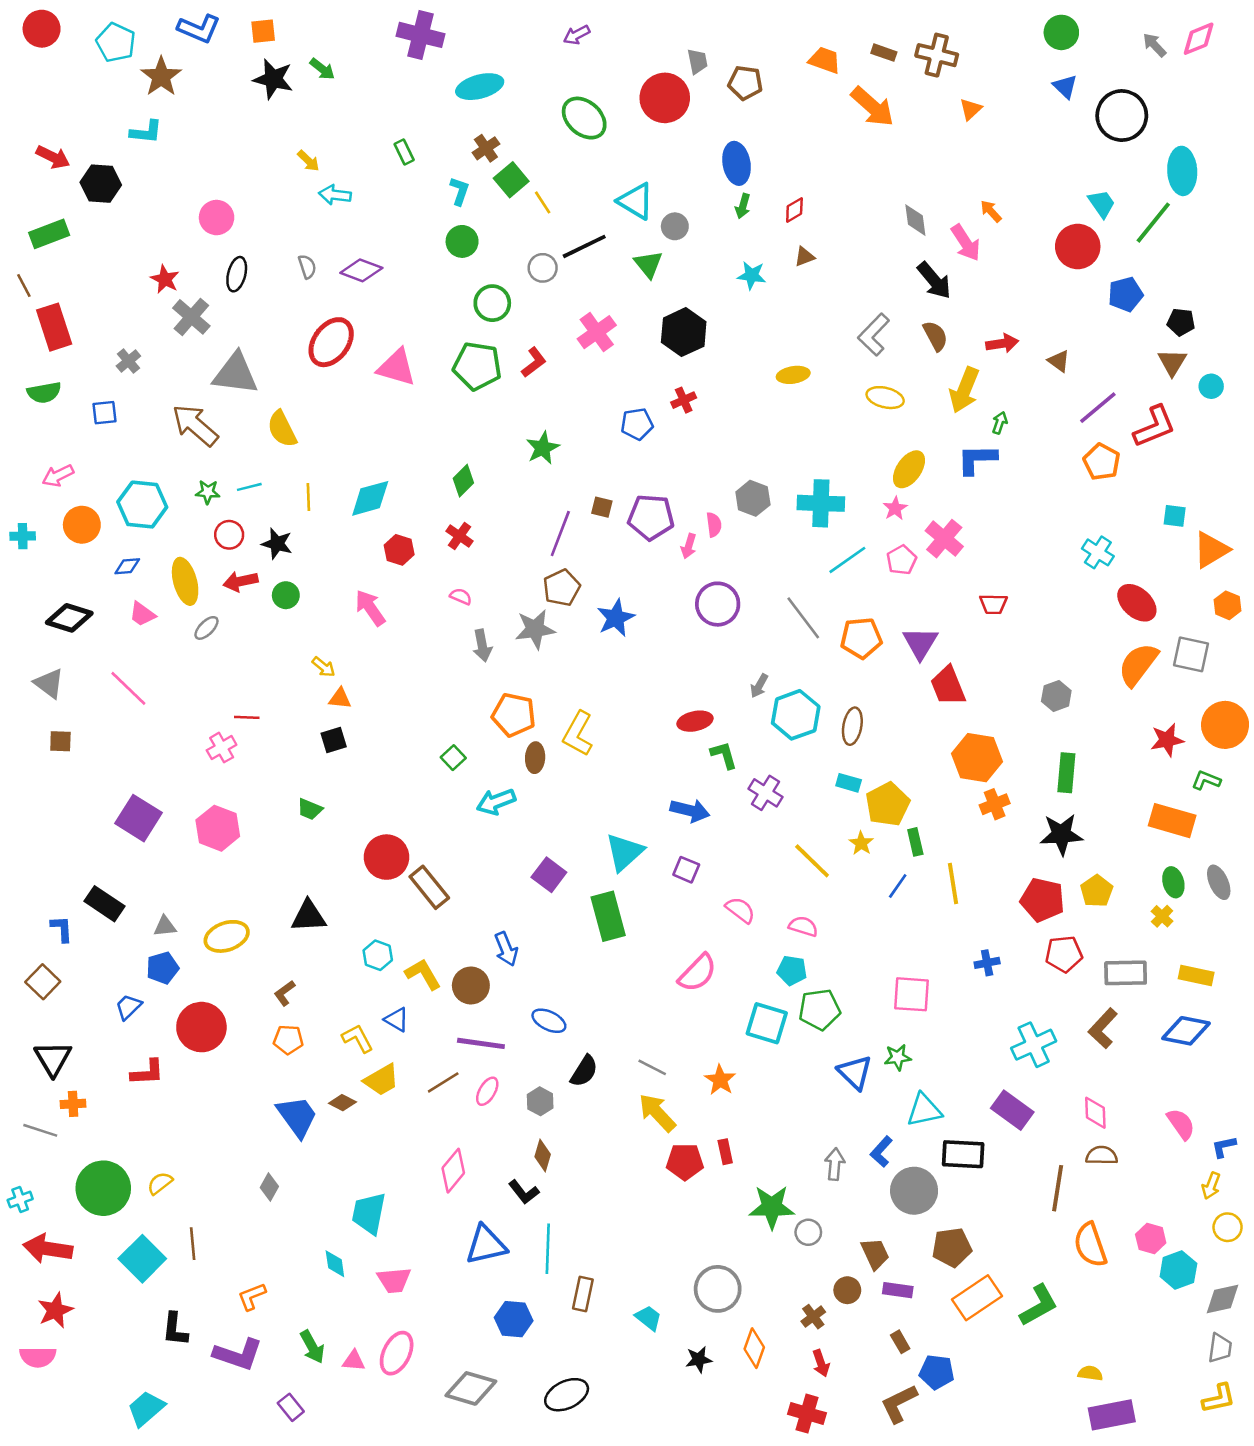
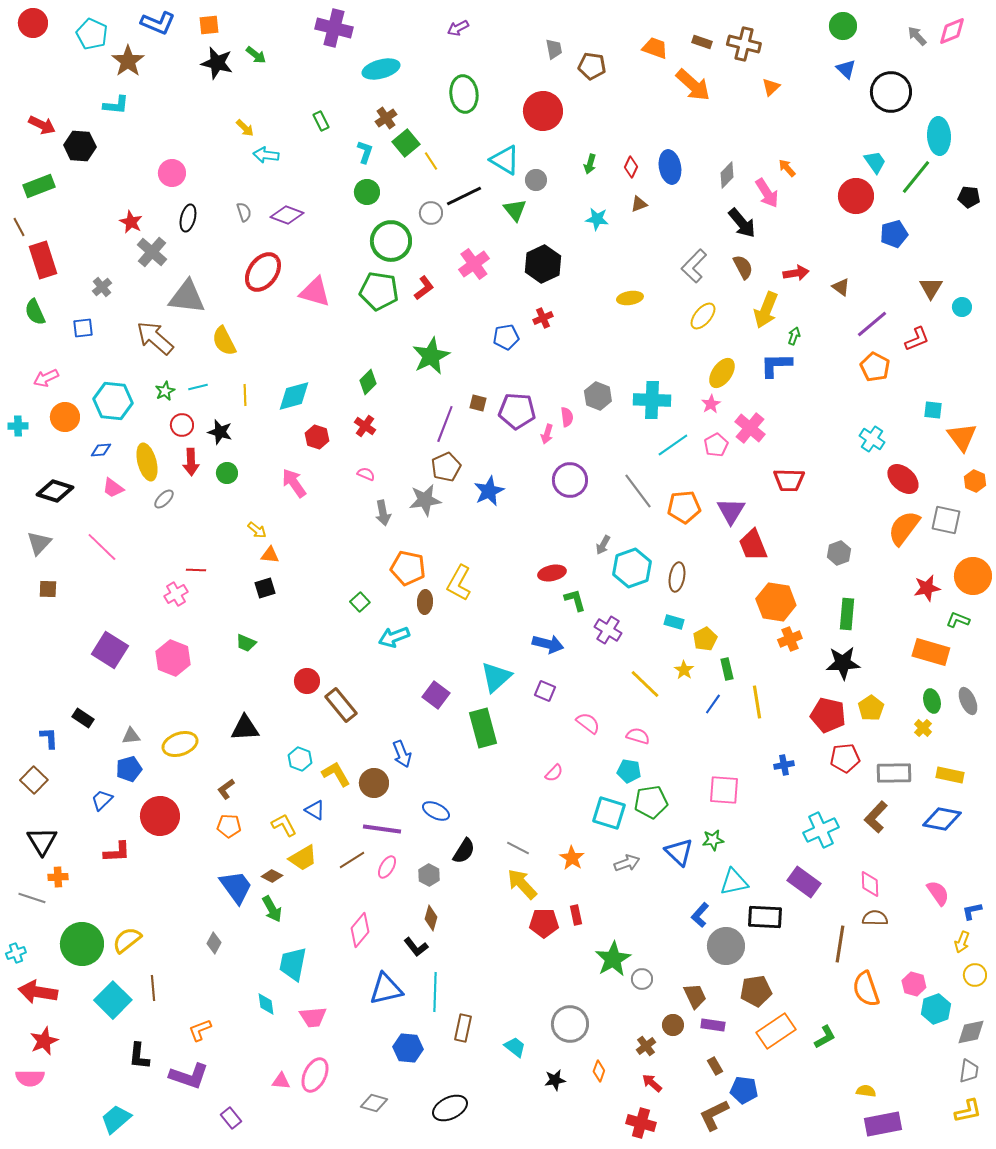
red circle: (665, 98) -> (543, 111), moved
green ellipse: (584, 118) -> (464, 94), turned 42
blue ellipse: (737, 163) -> (670, 167), moved
red diamond: (794, 210) -> (631, 167), turned -35
gray diamond: (915, 220) -> (727, 175), turned 52
green circle: (492, 303) -> (391, 241), size x1.4
black pentagon: (1181, 322) -> (969, 197), moved
green semicircle: (44, 393) -> (35, 312), turned 76
yellow ellipse: (885, 398) -> (703, 316), turned -64
red L-shape: (1155, 427) -> (917, 339), size x0.7
green star: (543, 448) -> (431, 356), size x1.4
green star: (208, 492) -> (165, 391), turned -30
orange triangle: (1211, 550) -> (962, 437), turned -36
red arrow: (240, 581) -> (191, 462), turned -80
red trapezoid: (993, 604) -> (789, 480), size x1.4
gray triangle: (49, 683) -> (39, 543), turned 36
yellow pentagon: (888, 804) -> (705, 639), size x0.7
red circle: (387, 857) -> (307, 681), size x0.7
black rectangle: (105, 904) -> (83, 718), size x0.7
pink semicircle: (697, 973) -> (554, 773), size x0.6
gray arrow: (835, 1164) -> (627, 863), moved, turned 65
yellow semicircle: (160, 1183) -> (127, 940), size x1.4
green star: (772, 1207) -> (613, 959), turned -30
green L-shape: (1039, 1305) -> (825, 1037), size x0.7
green arrow: (312, 1347) -> (272, 909), moved
orange diamond: (754, 1348) -> (599, 1071), size x0.7
red arrow: (821, 1363) -> (652, 1083), turned 150
gray diamond: (471, 1388) -> (374, 1103), size x0.7

